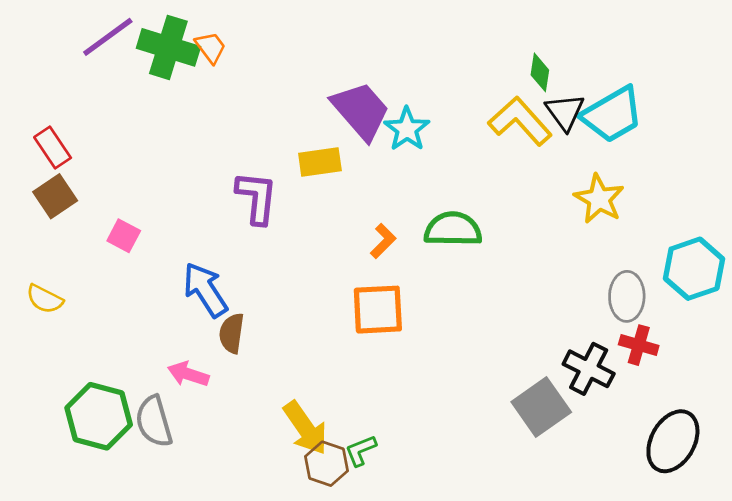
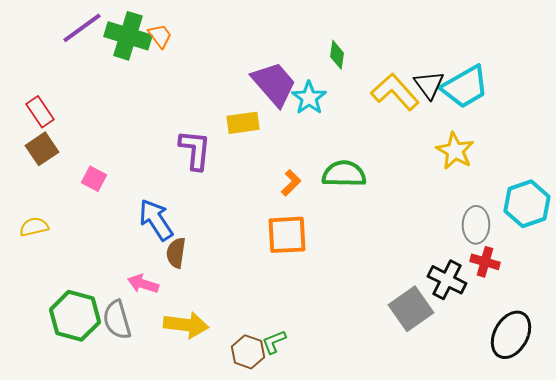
green diamond: (540, 72) -> (337, 55), moved
yellow semicircle: (45, 299) -> (34, 227), turned 140
yellow arrow: (305, 428) -> (186, 325), moved, turned -48

